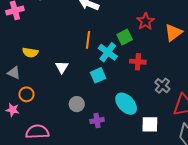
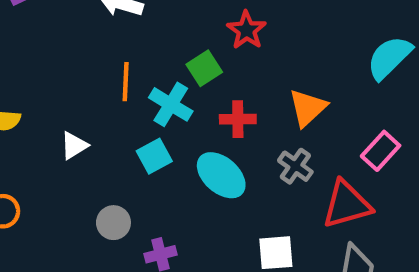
orange triangle: (173, 33) -> (308, 108), moved
white triangle: (62, 67) -> (74, 146), turned 32
cyan ellipse: (126, 104) -> (221, 175), moved

